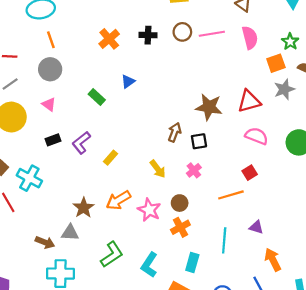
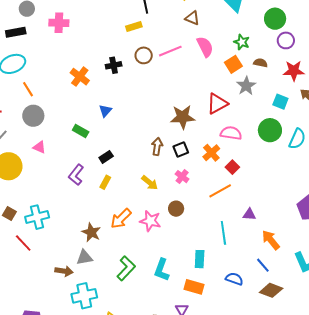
black rectangle: (53, 140) -> (106, 157), moved
cyan cross: (29, 178) -> (37, 217), turned -30
orange cross: (180, 227) -> (211, 153), moved

